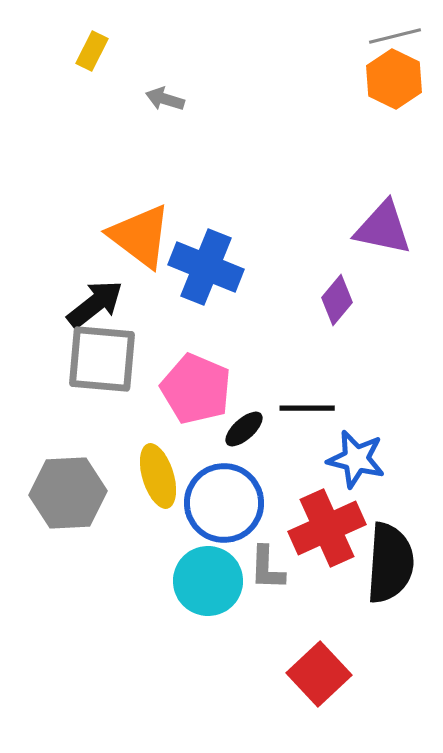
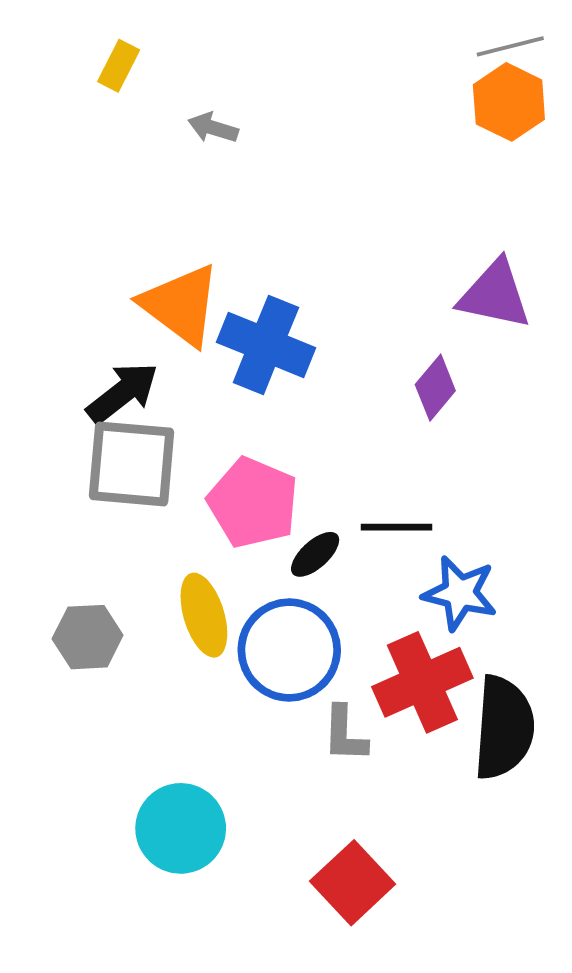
gray hexagon: (68, 493) -> (88, 637), size x0.7
cyan circle: (208, 581) -> (181, 828), moved
red square: (319, 674) -> (353, 883), moved

